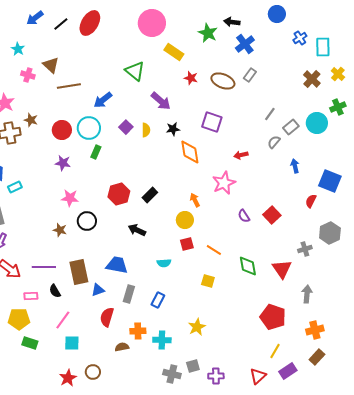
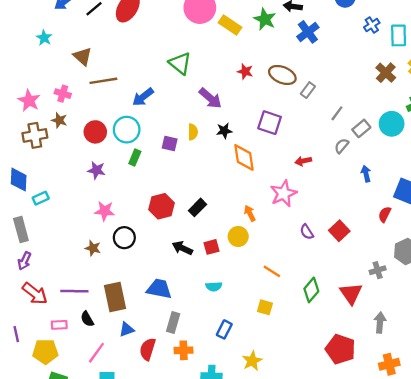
yellow rectangle: (174, 52) -> (230, 25), moved
pink cross: (28, 75) -> (63, 94), moved
gray rectangle: (250, 75) -> (308, 90), moved
purple square: (126, 127) -> (170, 144), moved, turned -32
red square: (187, 244) -> (211, 247), moved
green diamond: (248, 266) -> (311, 290), turned 50
blue triangle: (98, 290) -> (127, 329), moved
blue rectangle: (158, 300) -> (224, 329), moved
orange cross: (138, 331) -> (184, 350), moved

